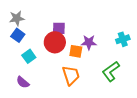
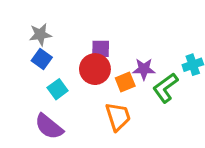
orange square: (76, 51) -> (125, 82), turned -32
green L-shape: (111, 71) -> (165, 88), moved
purple semicircle: (23, 82) -> (49, 127), size x1.5

